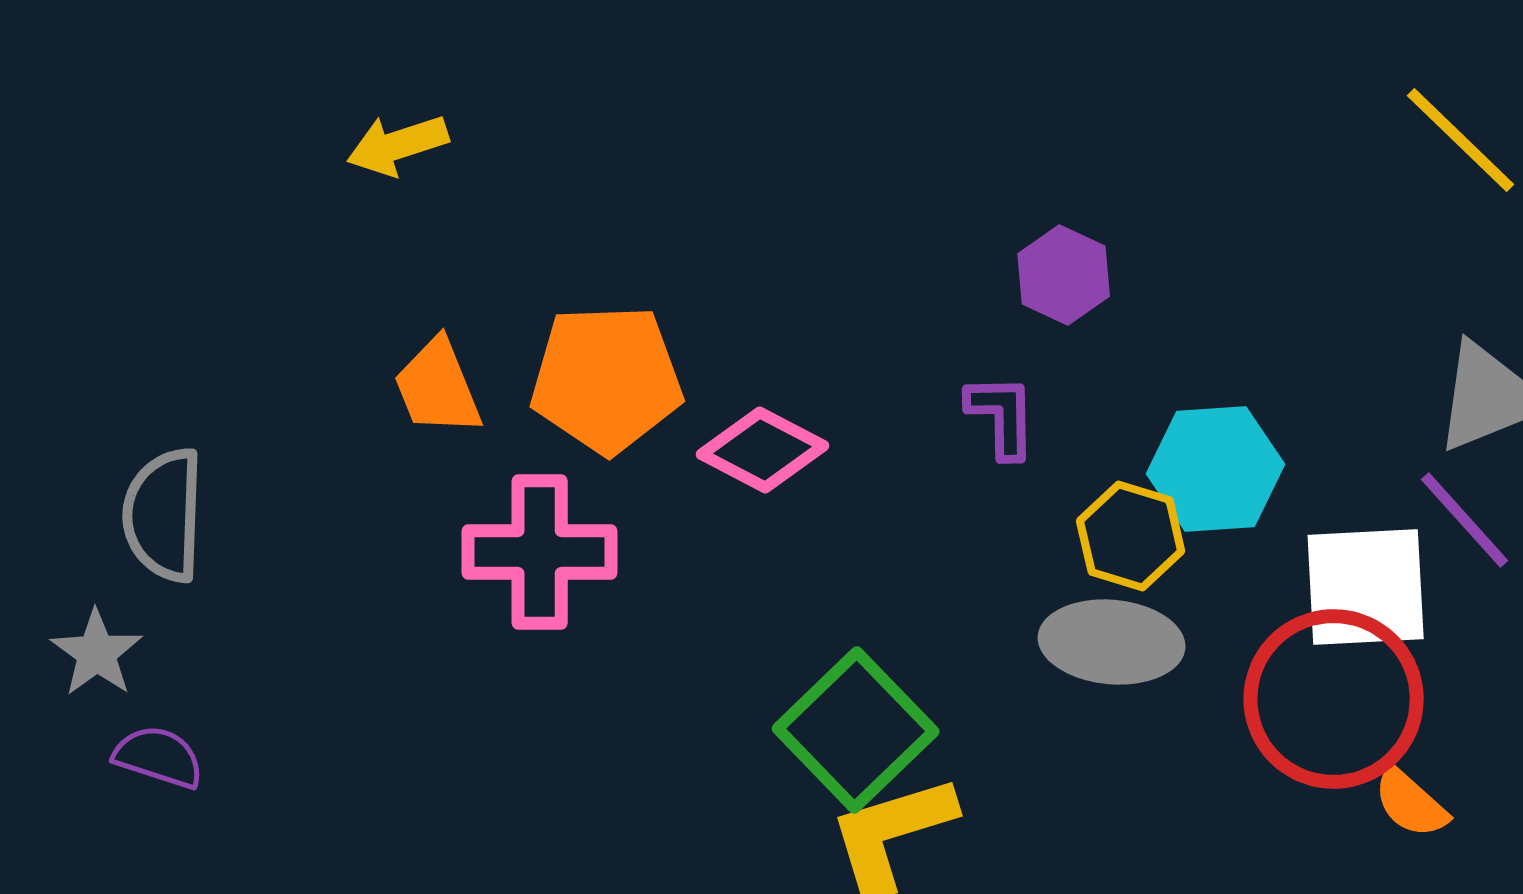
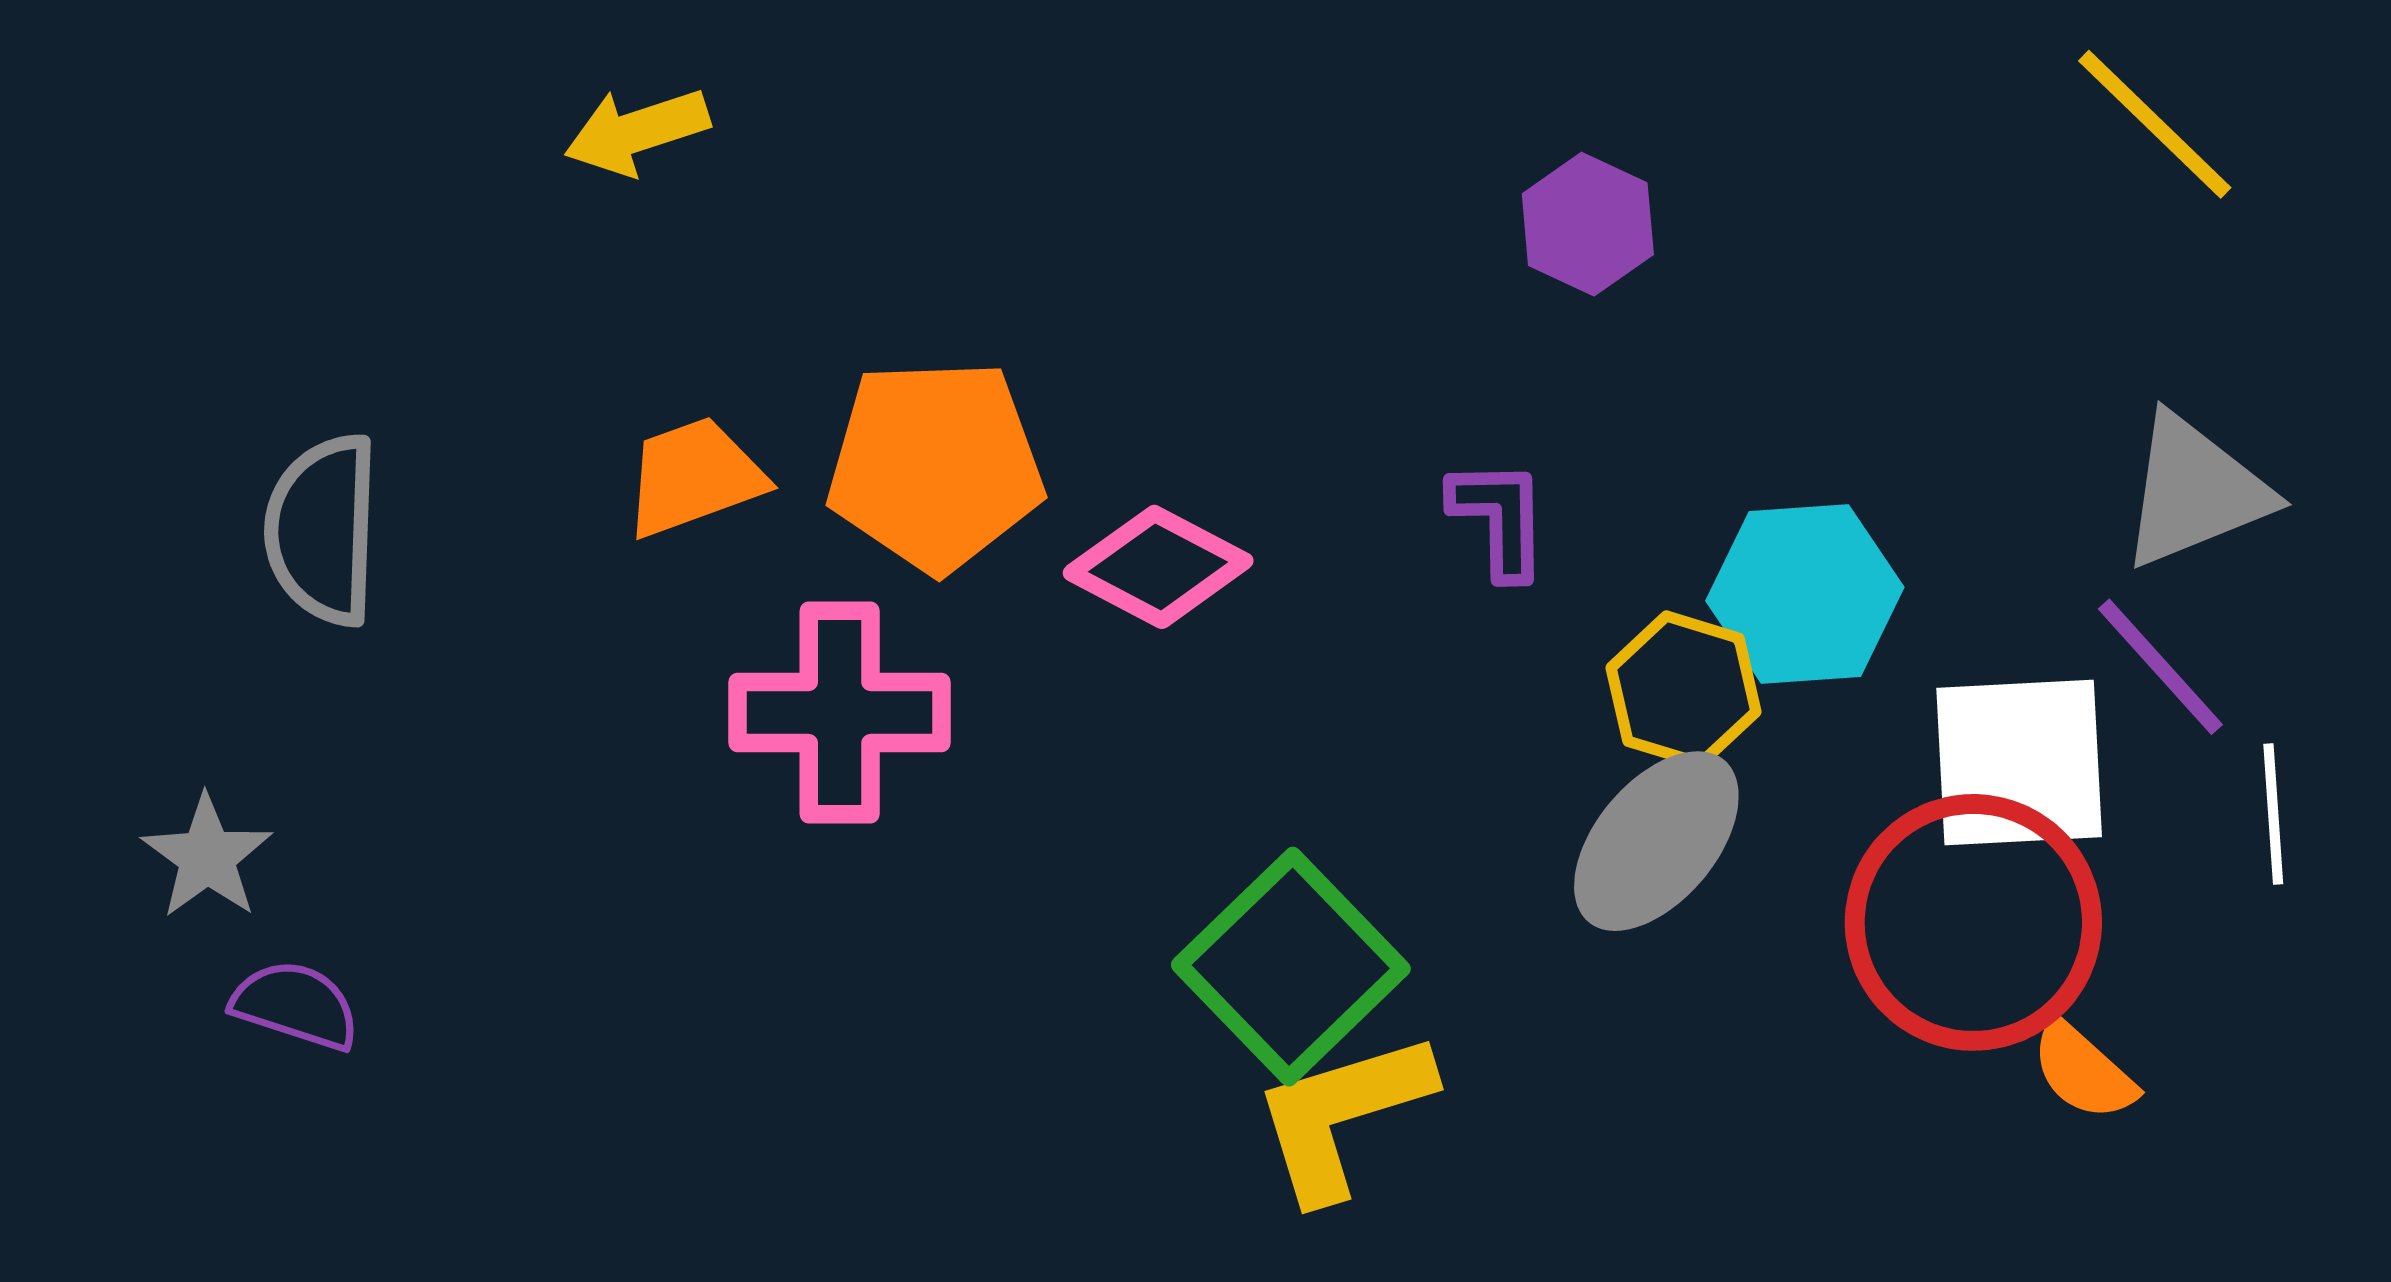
purple hexagon: (1064, 275) -> (1588, 224), moved
orange trapezoid: (438, 387) -> (694, 477), turned 92
gray semicircle: (164, 515) -> (323, 530), moved
gray ellipse: (1112, 642) -> (1656, 841), turned -55

